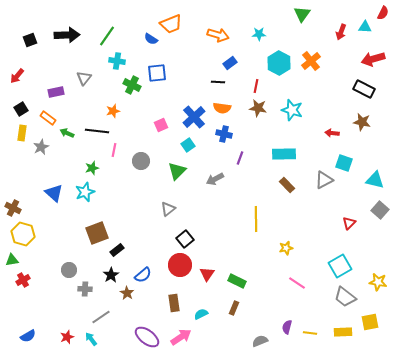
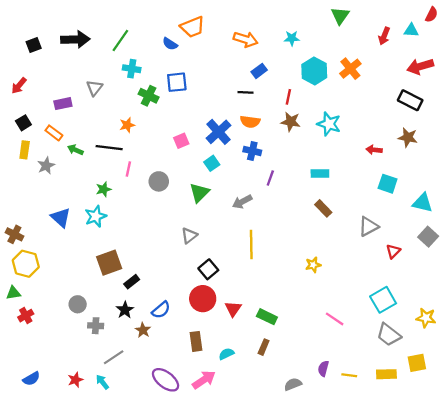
cyan rectangle: (284, 154) -> (320, 174), size x0.7
gray triangle: (324, 180) -> (368, 226), moved
yellow line: (256, 219) -> (251, 245), moved
yellow star: (286, 248) -> (313, 265), moved

